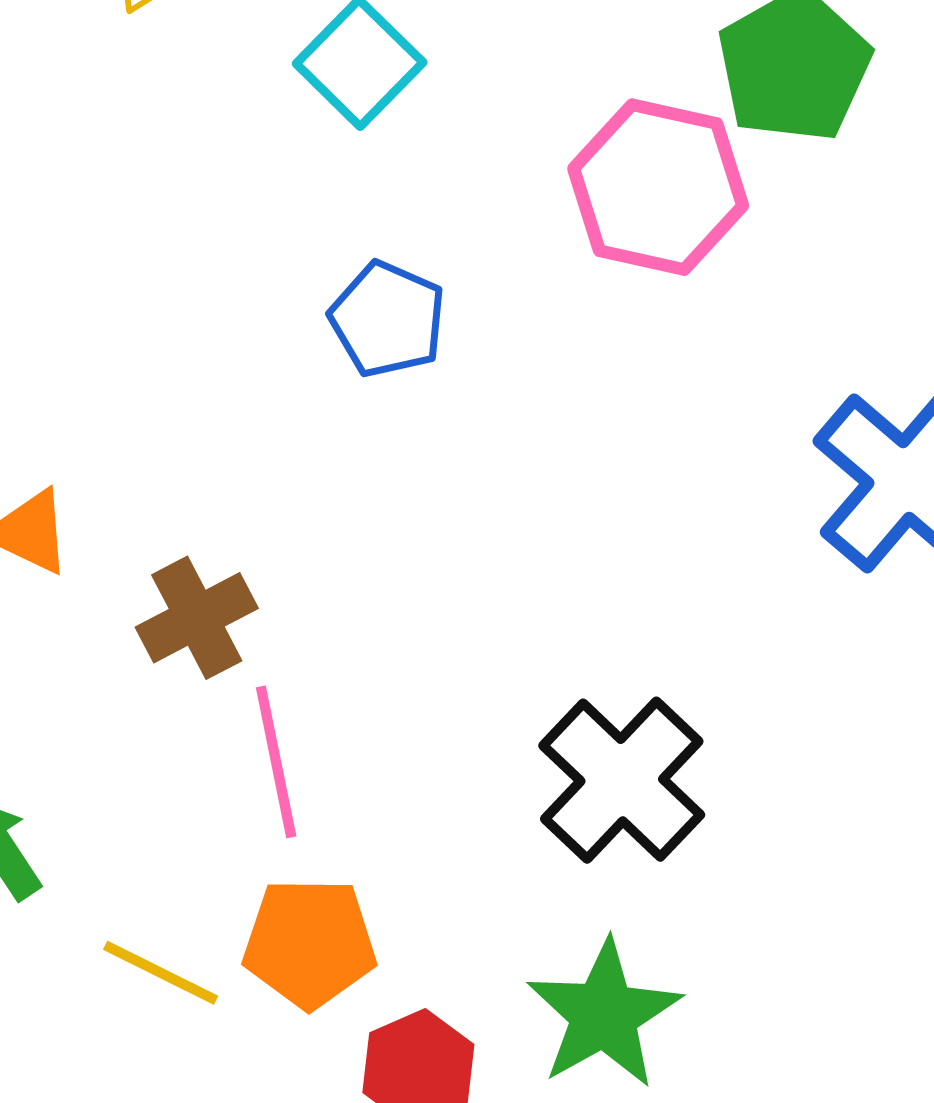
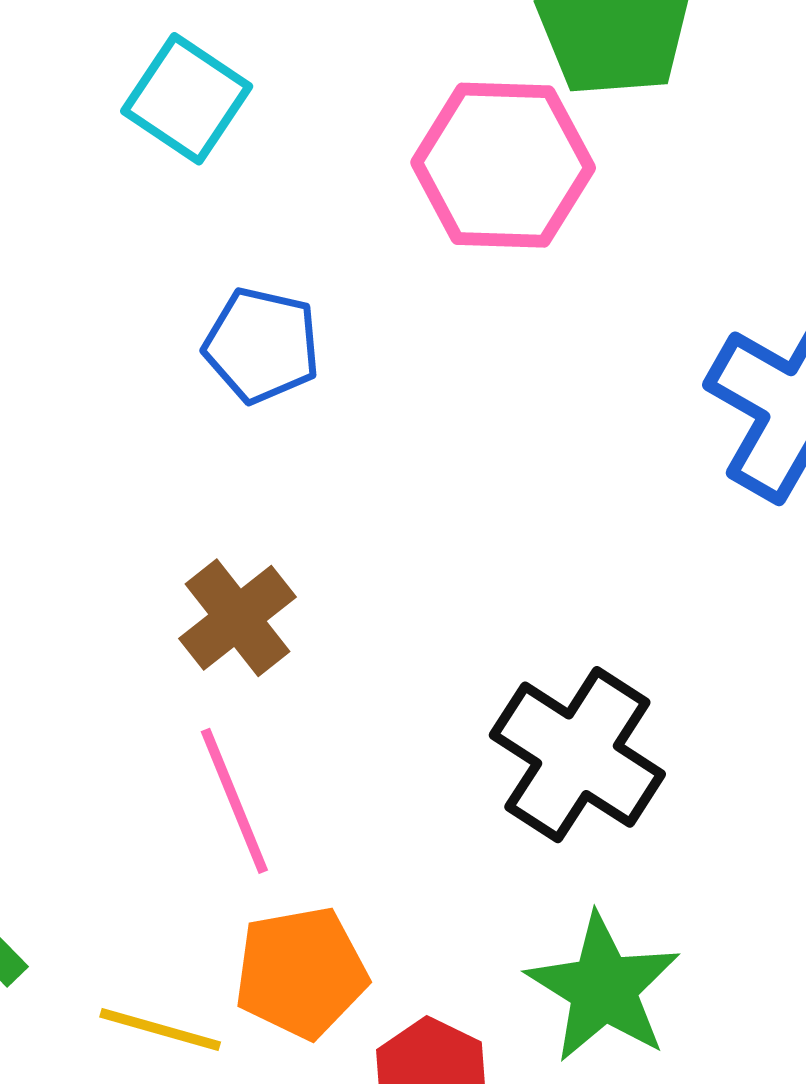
brown cross: (197, 618) -> (238, 618), moved

